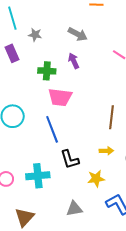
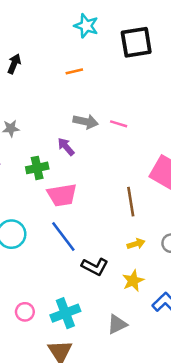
gray arrow: (78, 34) -> (86, 122), moved
black L-shape: (70, 159) -> (95, 267), turned -30
cyan cross: (38, 176) -> (65, 313), moved

